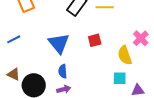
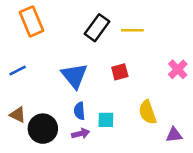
yellow semicircle: (125, 55) -> (148, 112), moved
cyan square: (120, 78) -> (106, 120), moved

